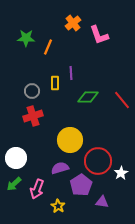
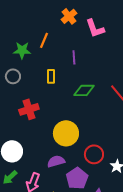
green star: (26, 38) -> (22, 50), moved
purple line: (71, 73) -> (74, 57), moved
gray circle: (32, 91) -> (13, 76), moved
red circle: (98, 161) -> (94, 154), size x0.7

